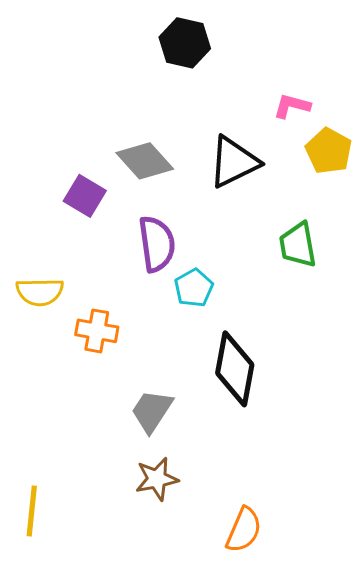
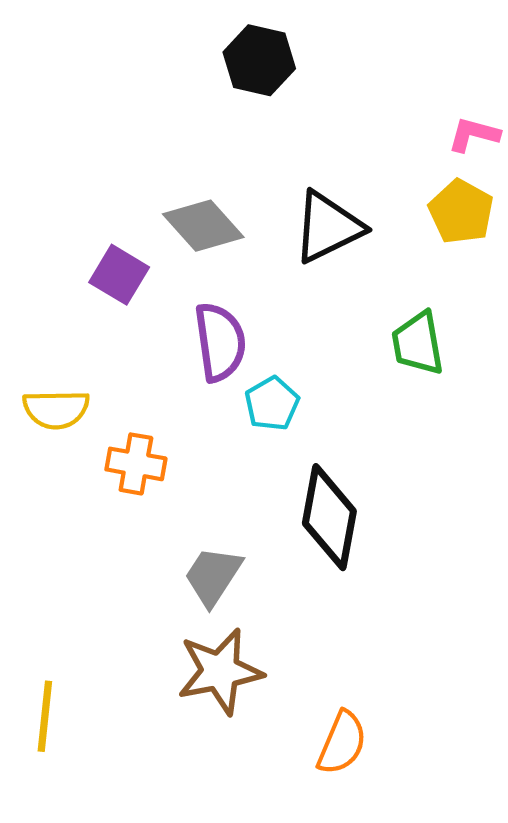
pink L-shape: (292, 106) -> (474, 135), moved
brown star: (157, 479) -> (220, 671), size x1.4

